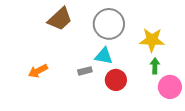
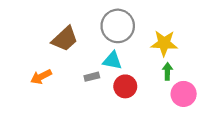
brown trapezoid: (60, 19) -> (65, 39), moved

